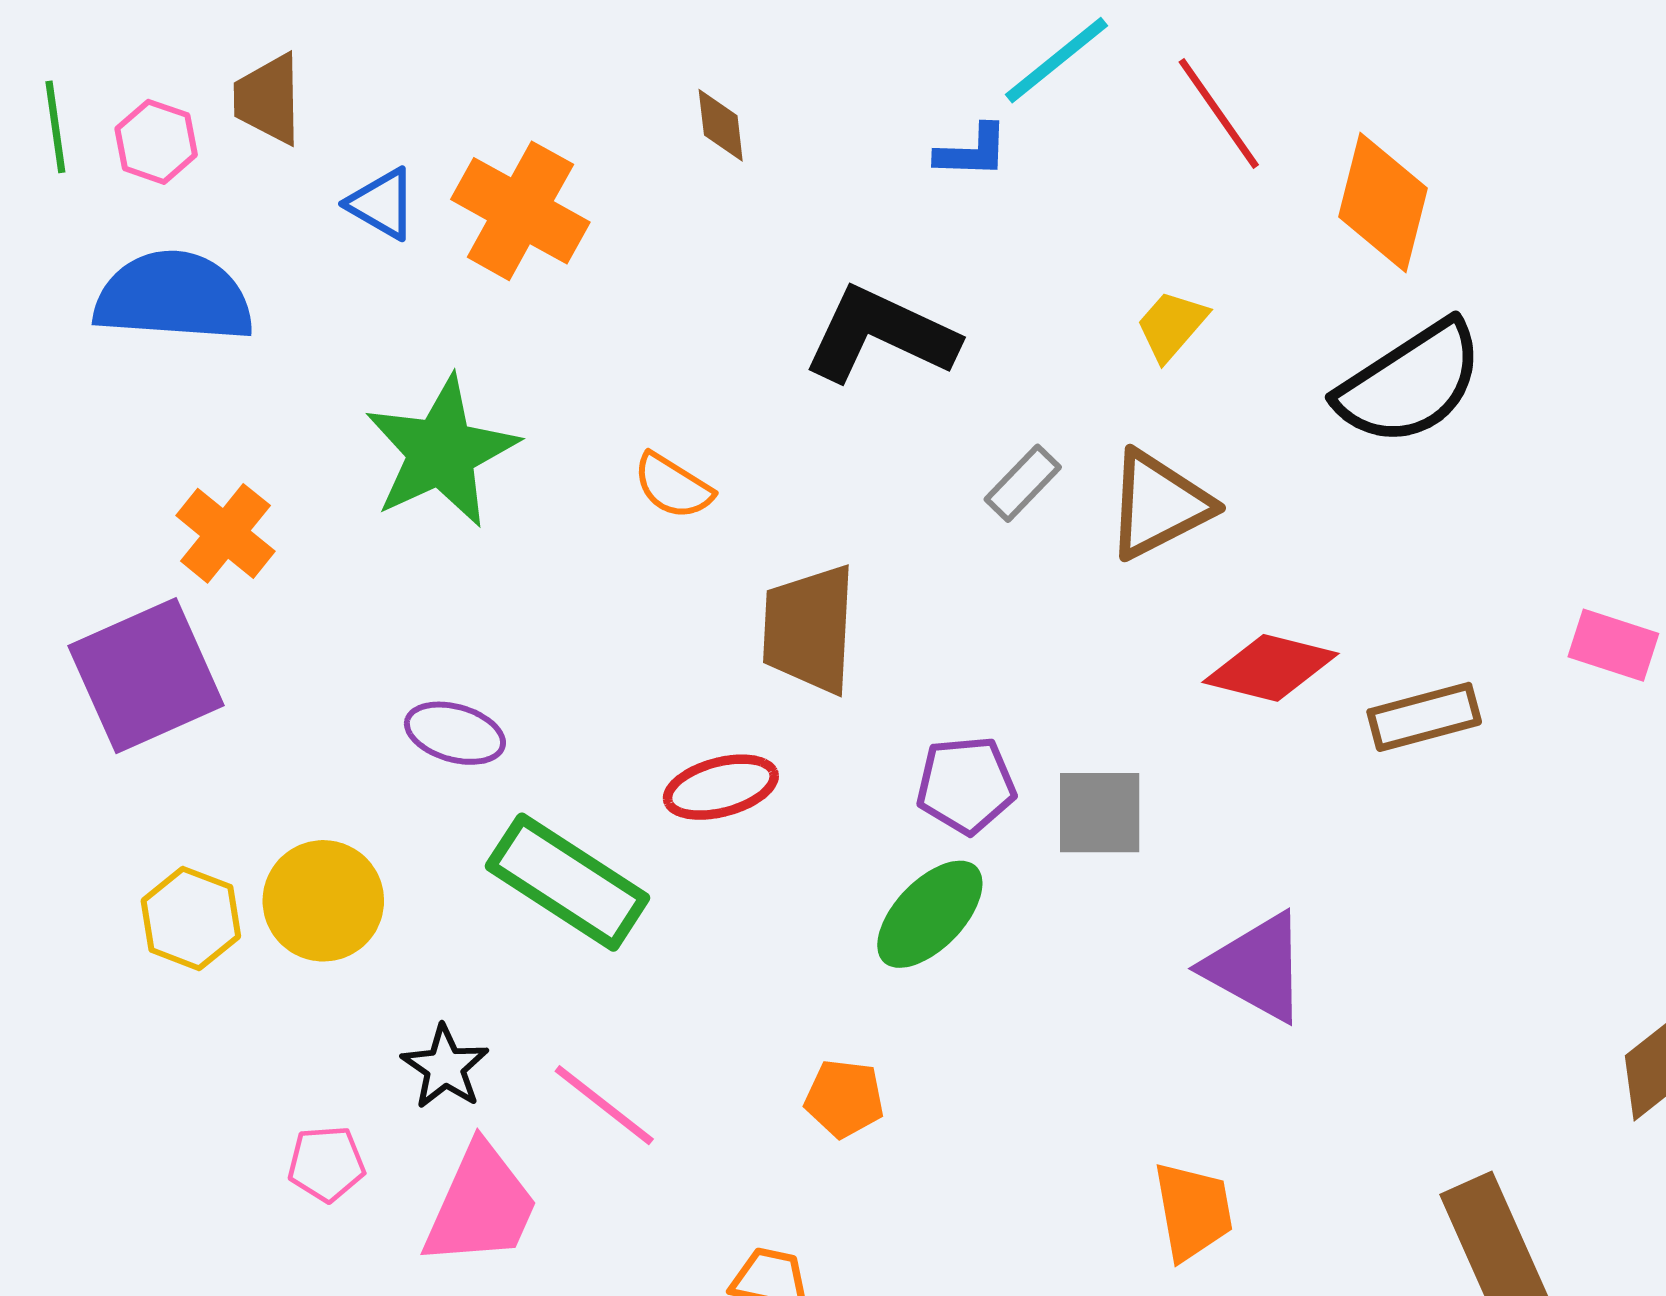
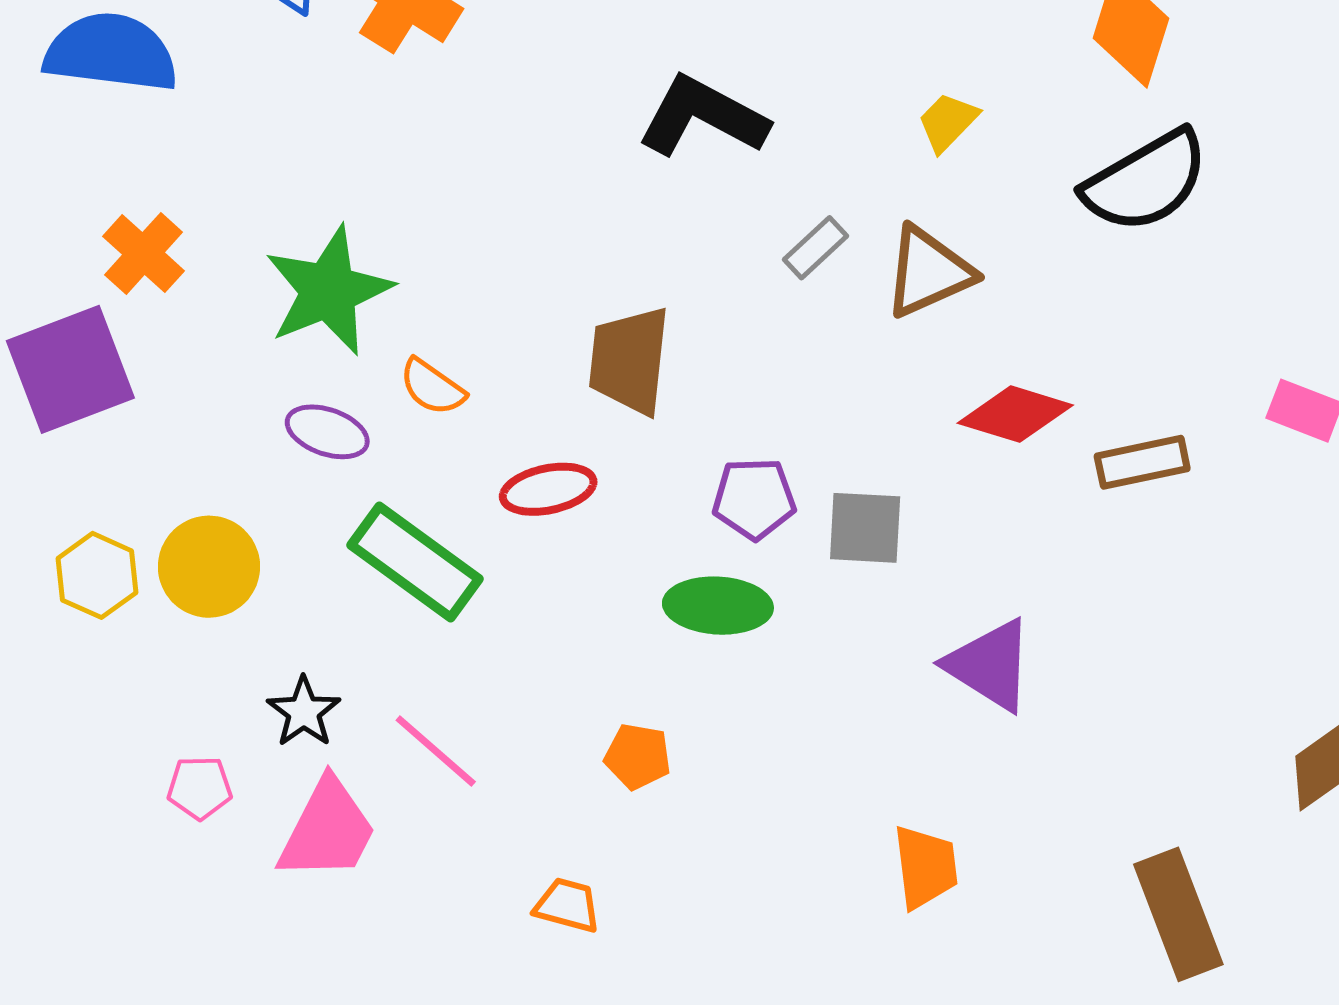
green star: (441, 452) -> (328, 291), moved
orange semicircle: (673, 486) -> (432, 387), moved
green ellipse: (930, 914) -> (718, 606), turned 46

